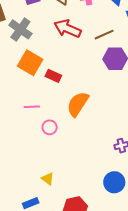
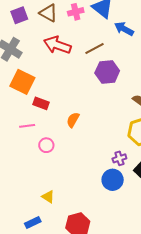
red rectangle: (53, 76) -> (41, 103), moved
orange semicircle: (78, 104) -> (73, 120), size x0.6
blue circle: (114, 182) -> (113, 180), moved

